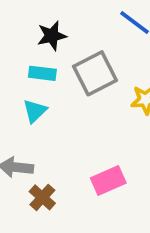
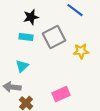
cyan triangle: (35, 111) -> (22, 66), moved

